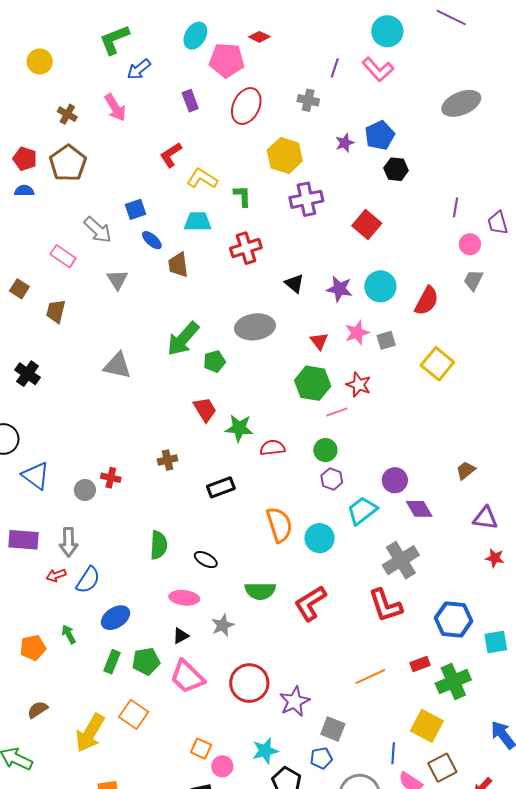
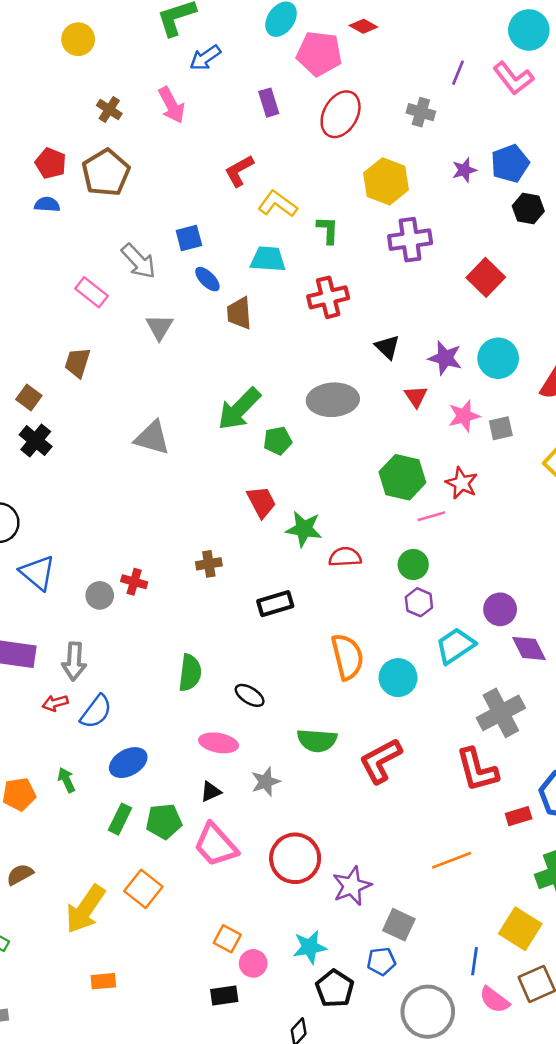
brown square: (19, 289) -> (29, 398), moved
red triangle: (319, 341) -> (416, 396), moved
red rectangle: (420, 664) -> (519, 816), moved

